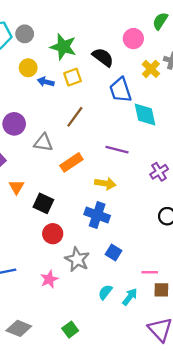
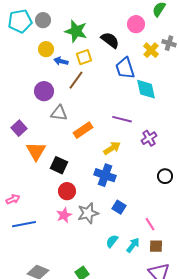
brown line: (75, 117) -> (76, 80), moved
purple circle: (14, 124) -> (44, 91), moved
purple cross: (159, 172) -> (149, 138), moved
yellow arrow: (105, 183) -> (112, 148), turned -42
orange triangle: (16, 187) -> (36, 151), size x1.5
gray star: (77, 259) -> (88, 213), turned 30
pink line: (150, 272) -> (150, 224), turned 56
pink star: (49, 279) -> (64, 215), moved
brown square: (161, 290) -> (156, 246), moved

